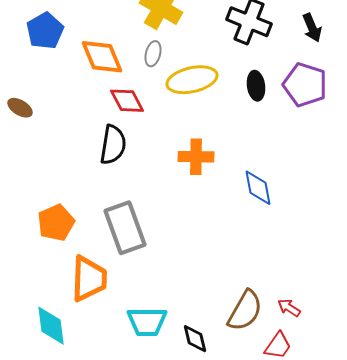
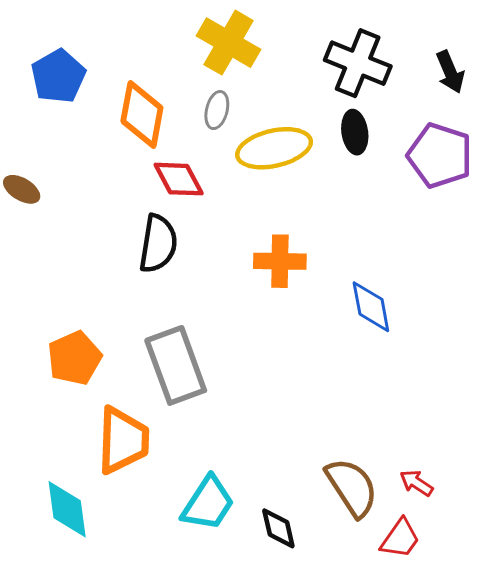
orange diamond: (102, 57) -> (142, 114), turned 33
black ellipse: (256, 86) -> (355, 132), moved
brown semicircle: (245, 311) -> (352, 487), turned -63
cyan trapezoid: (147, 322) -> (208, 503), turned -57

